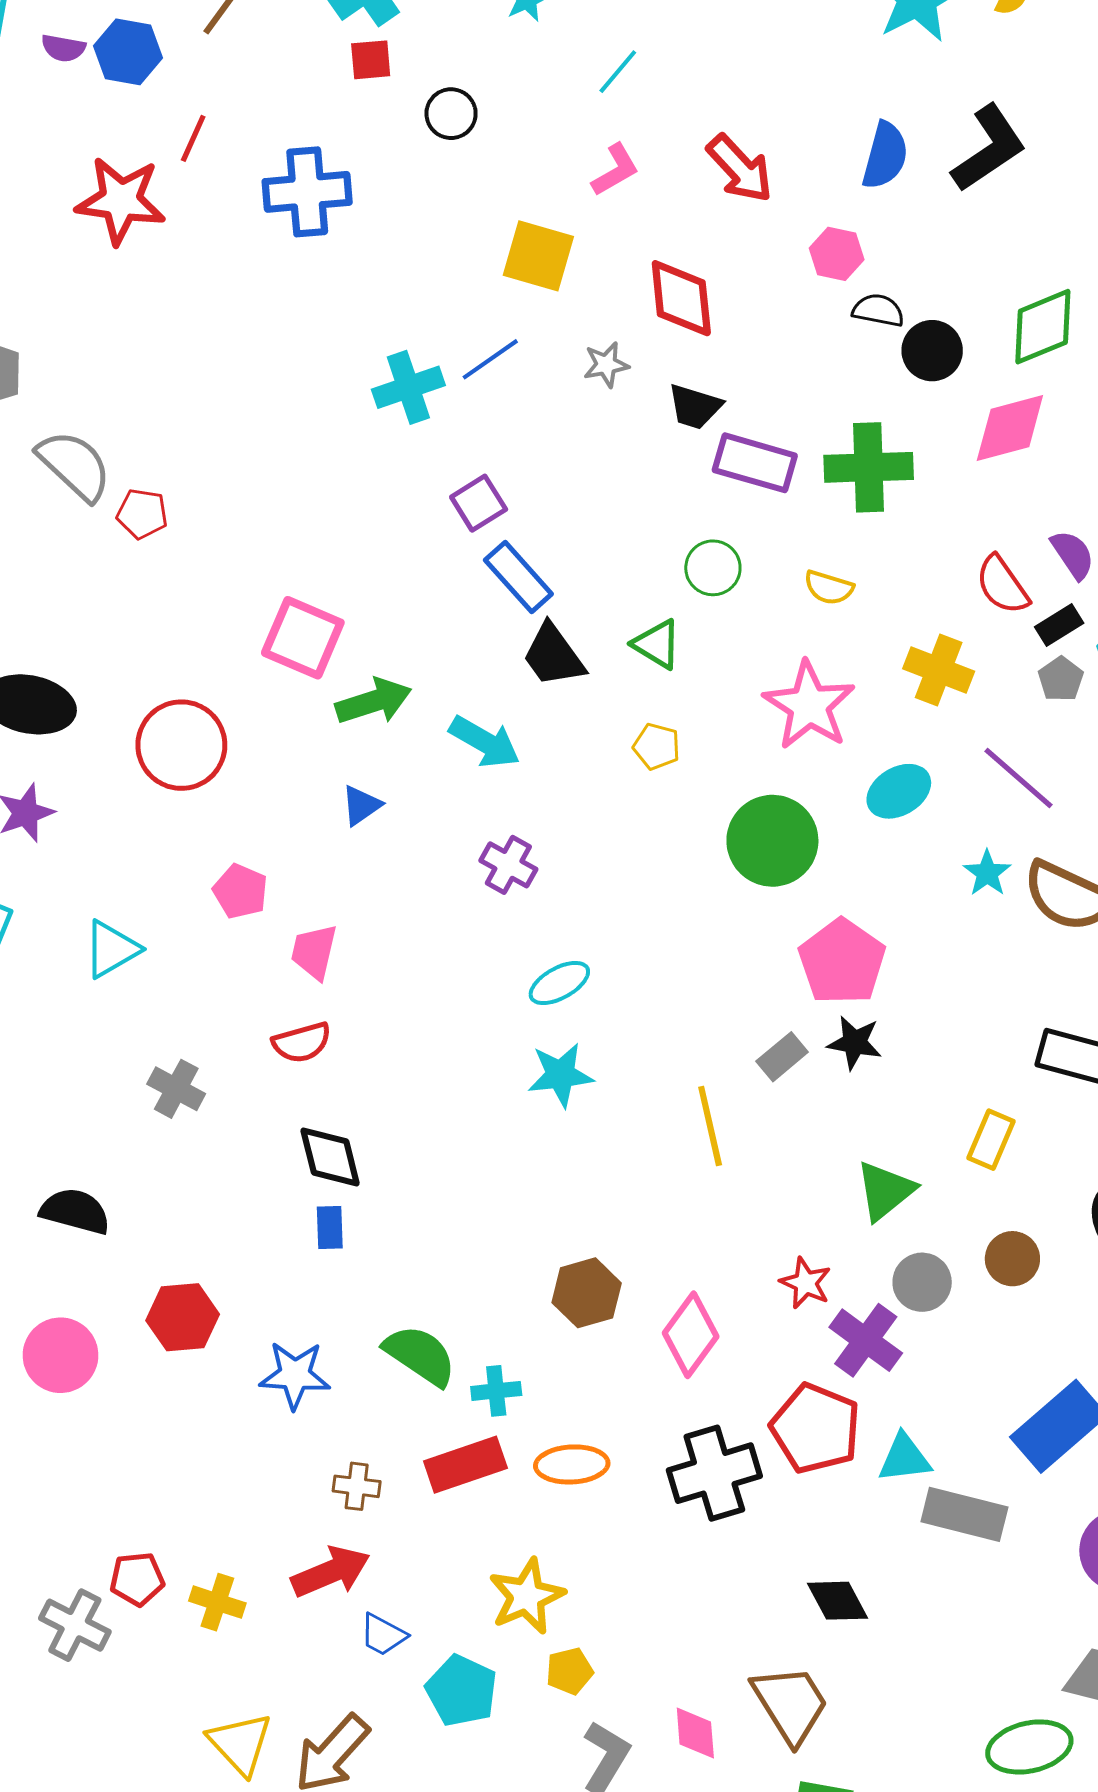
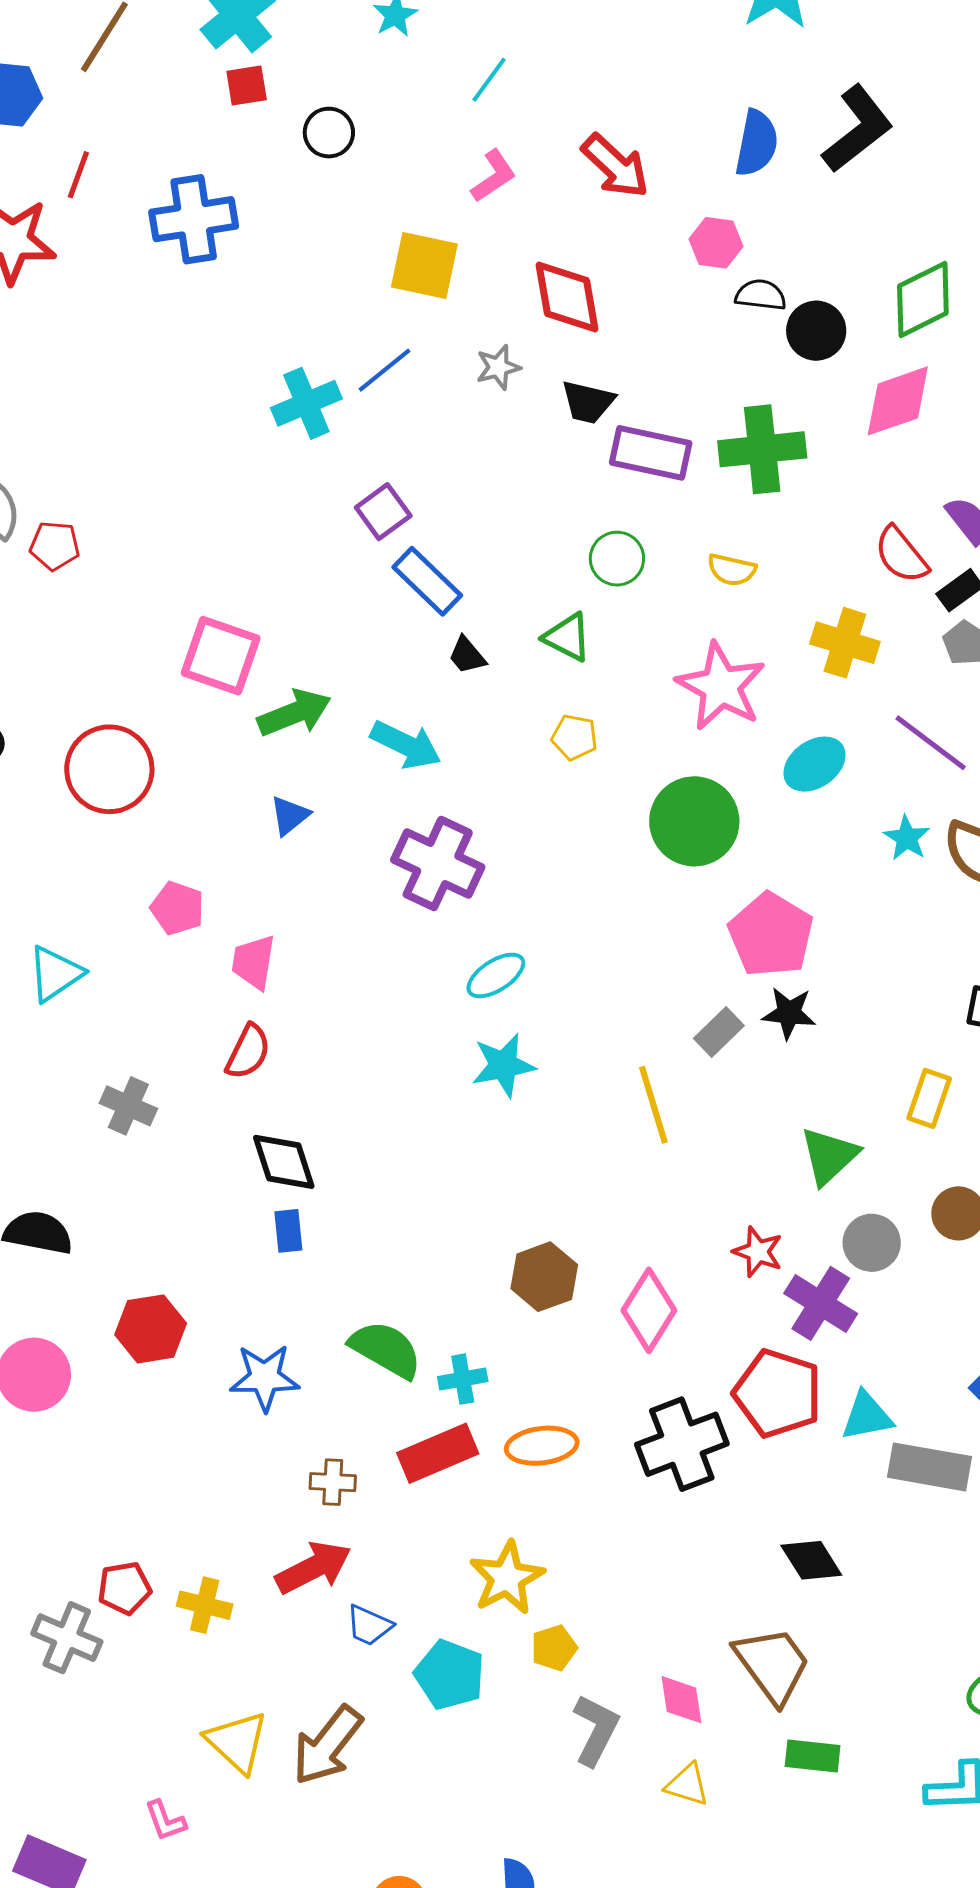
black trapezoid: (553, 655) -> (467, 655), size x0.6
purple cross: (508, 865) -> (438, 863), size x1.6
red semicircle: (302, 1042) -> (248, 1052), turned -44

